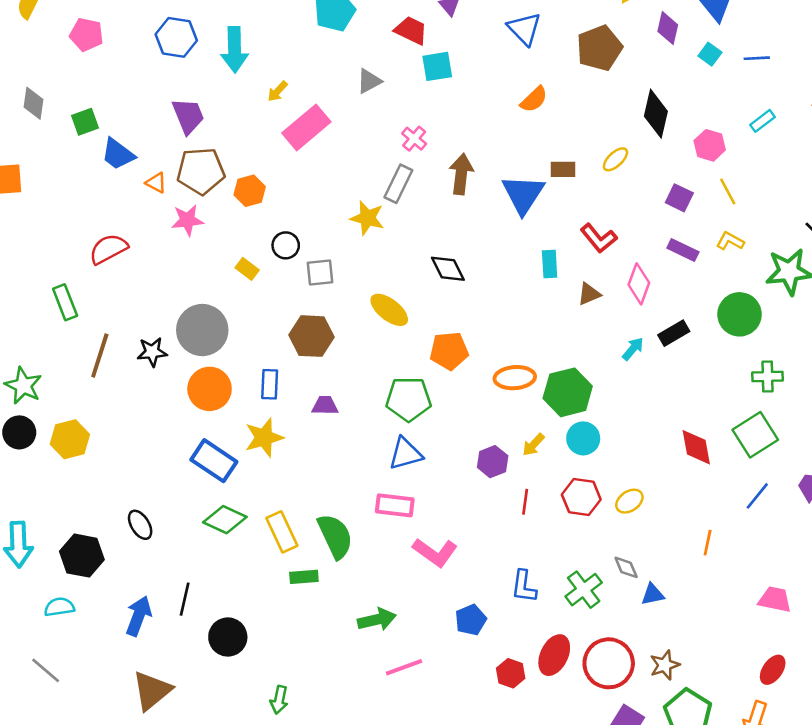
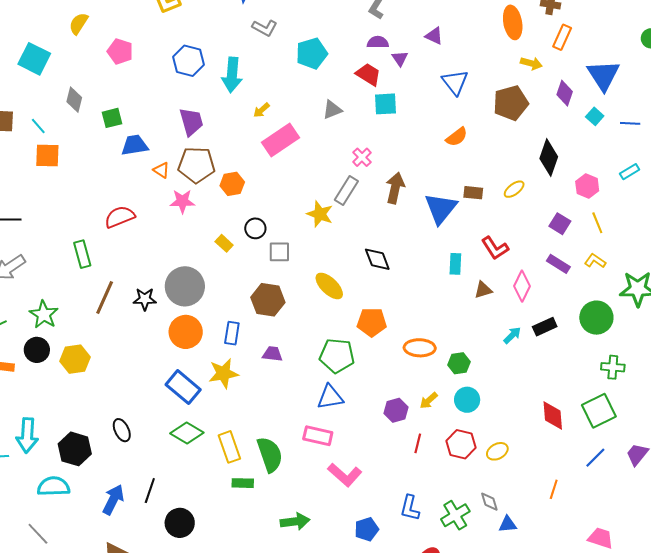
blue trapezoid: (118, 154) -> (135, 145), turned 128
green hexagon: (568, 392) -> (459, 363), size x0.6
cyan semicircle: (59, 607) -> (53, 486), size x1.4

